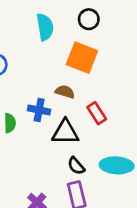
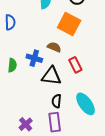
cyan ellipse: (117, 165) -> (86, 104), turned 45
black semicircle: (76, 166) -> (56, 101), turned 40

